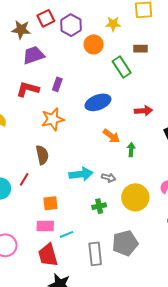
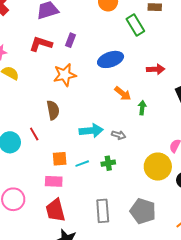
red line: (24, 179) -> (34, 134), turned -64
yellow circle: (135, 197) -> (158, 167), moved
cyan line: (66, 234) -> (82, 164), moved
gray pentagon: (125, 243) -> (143, 211), moved, turned 30

